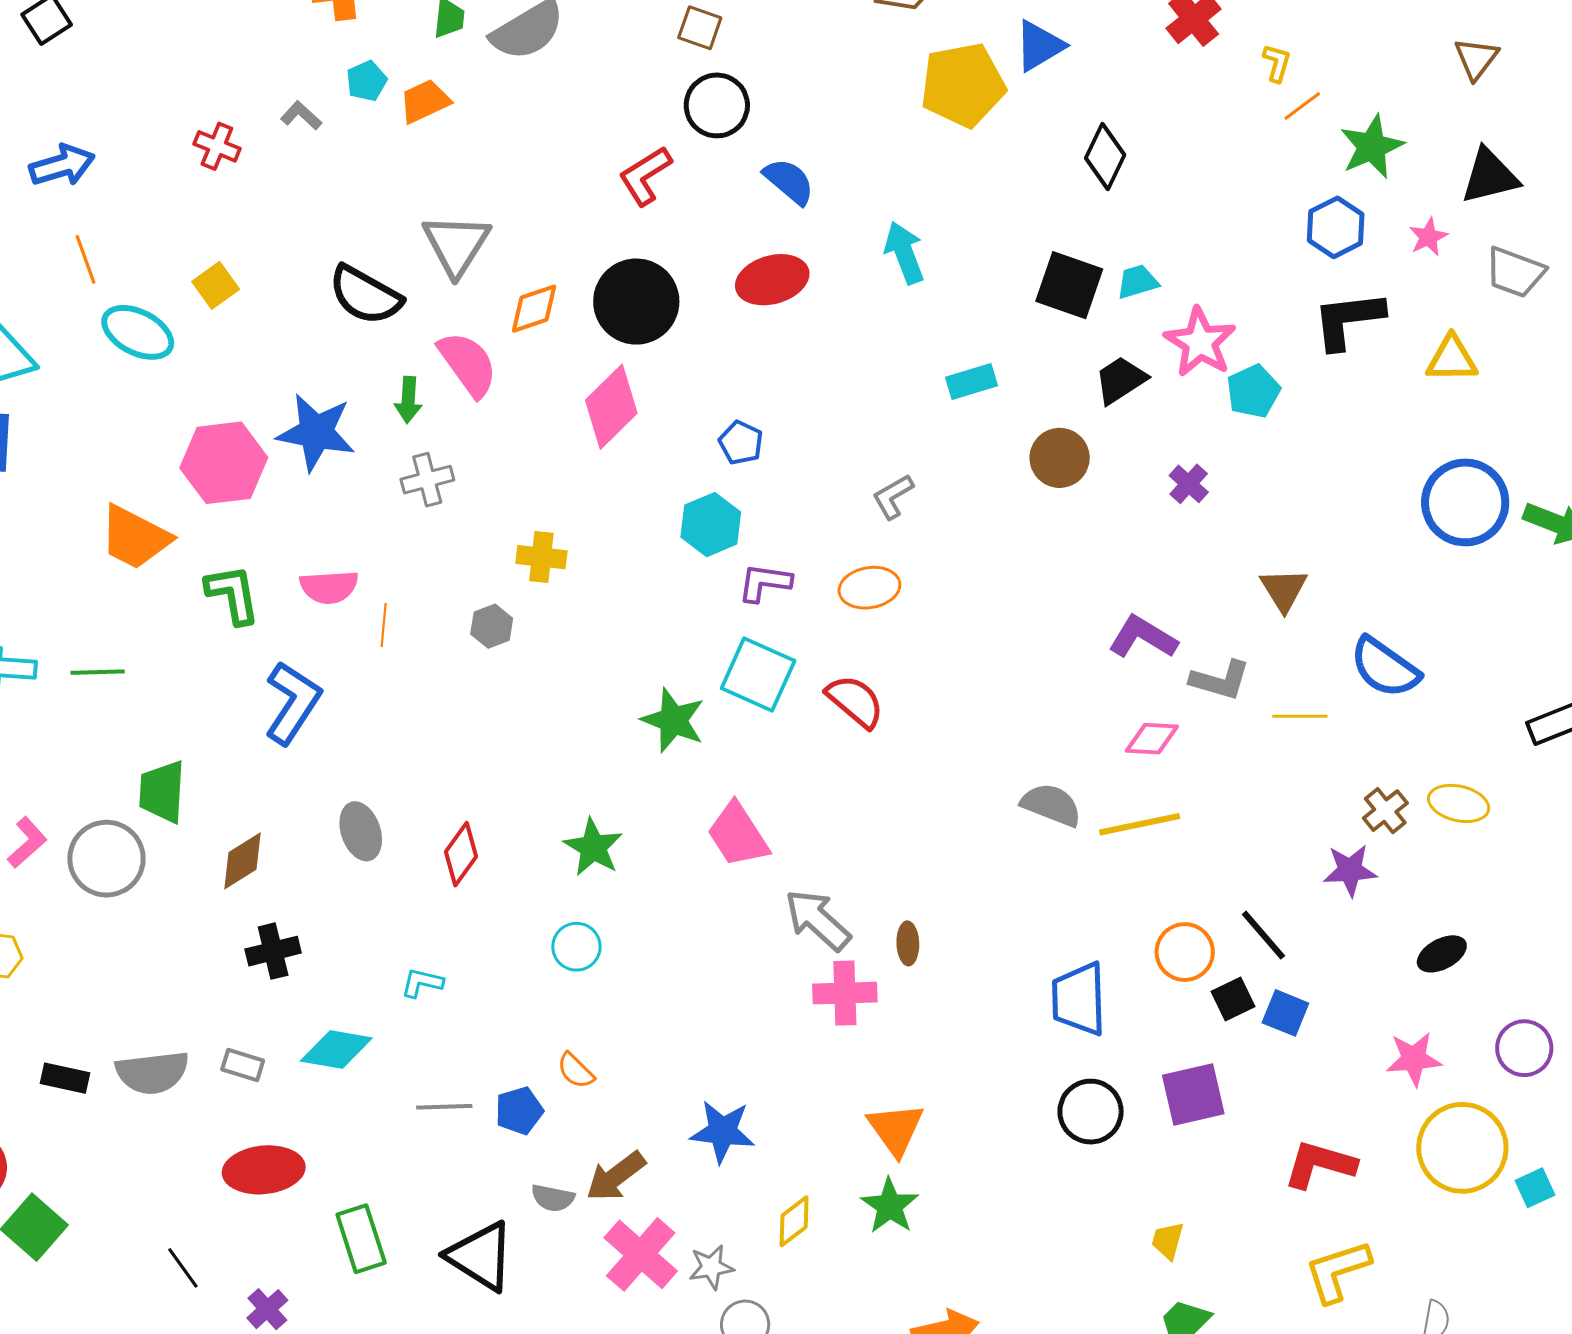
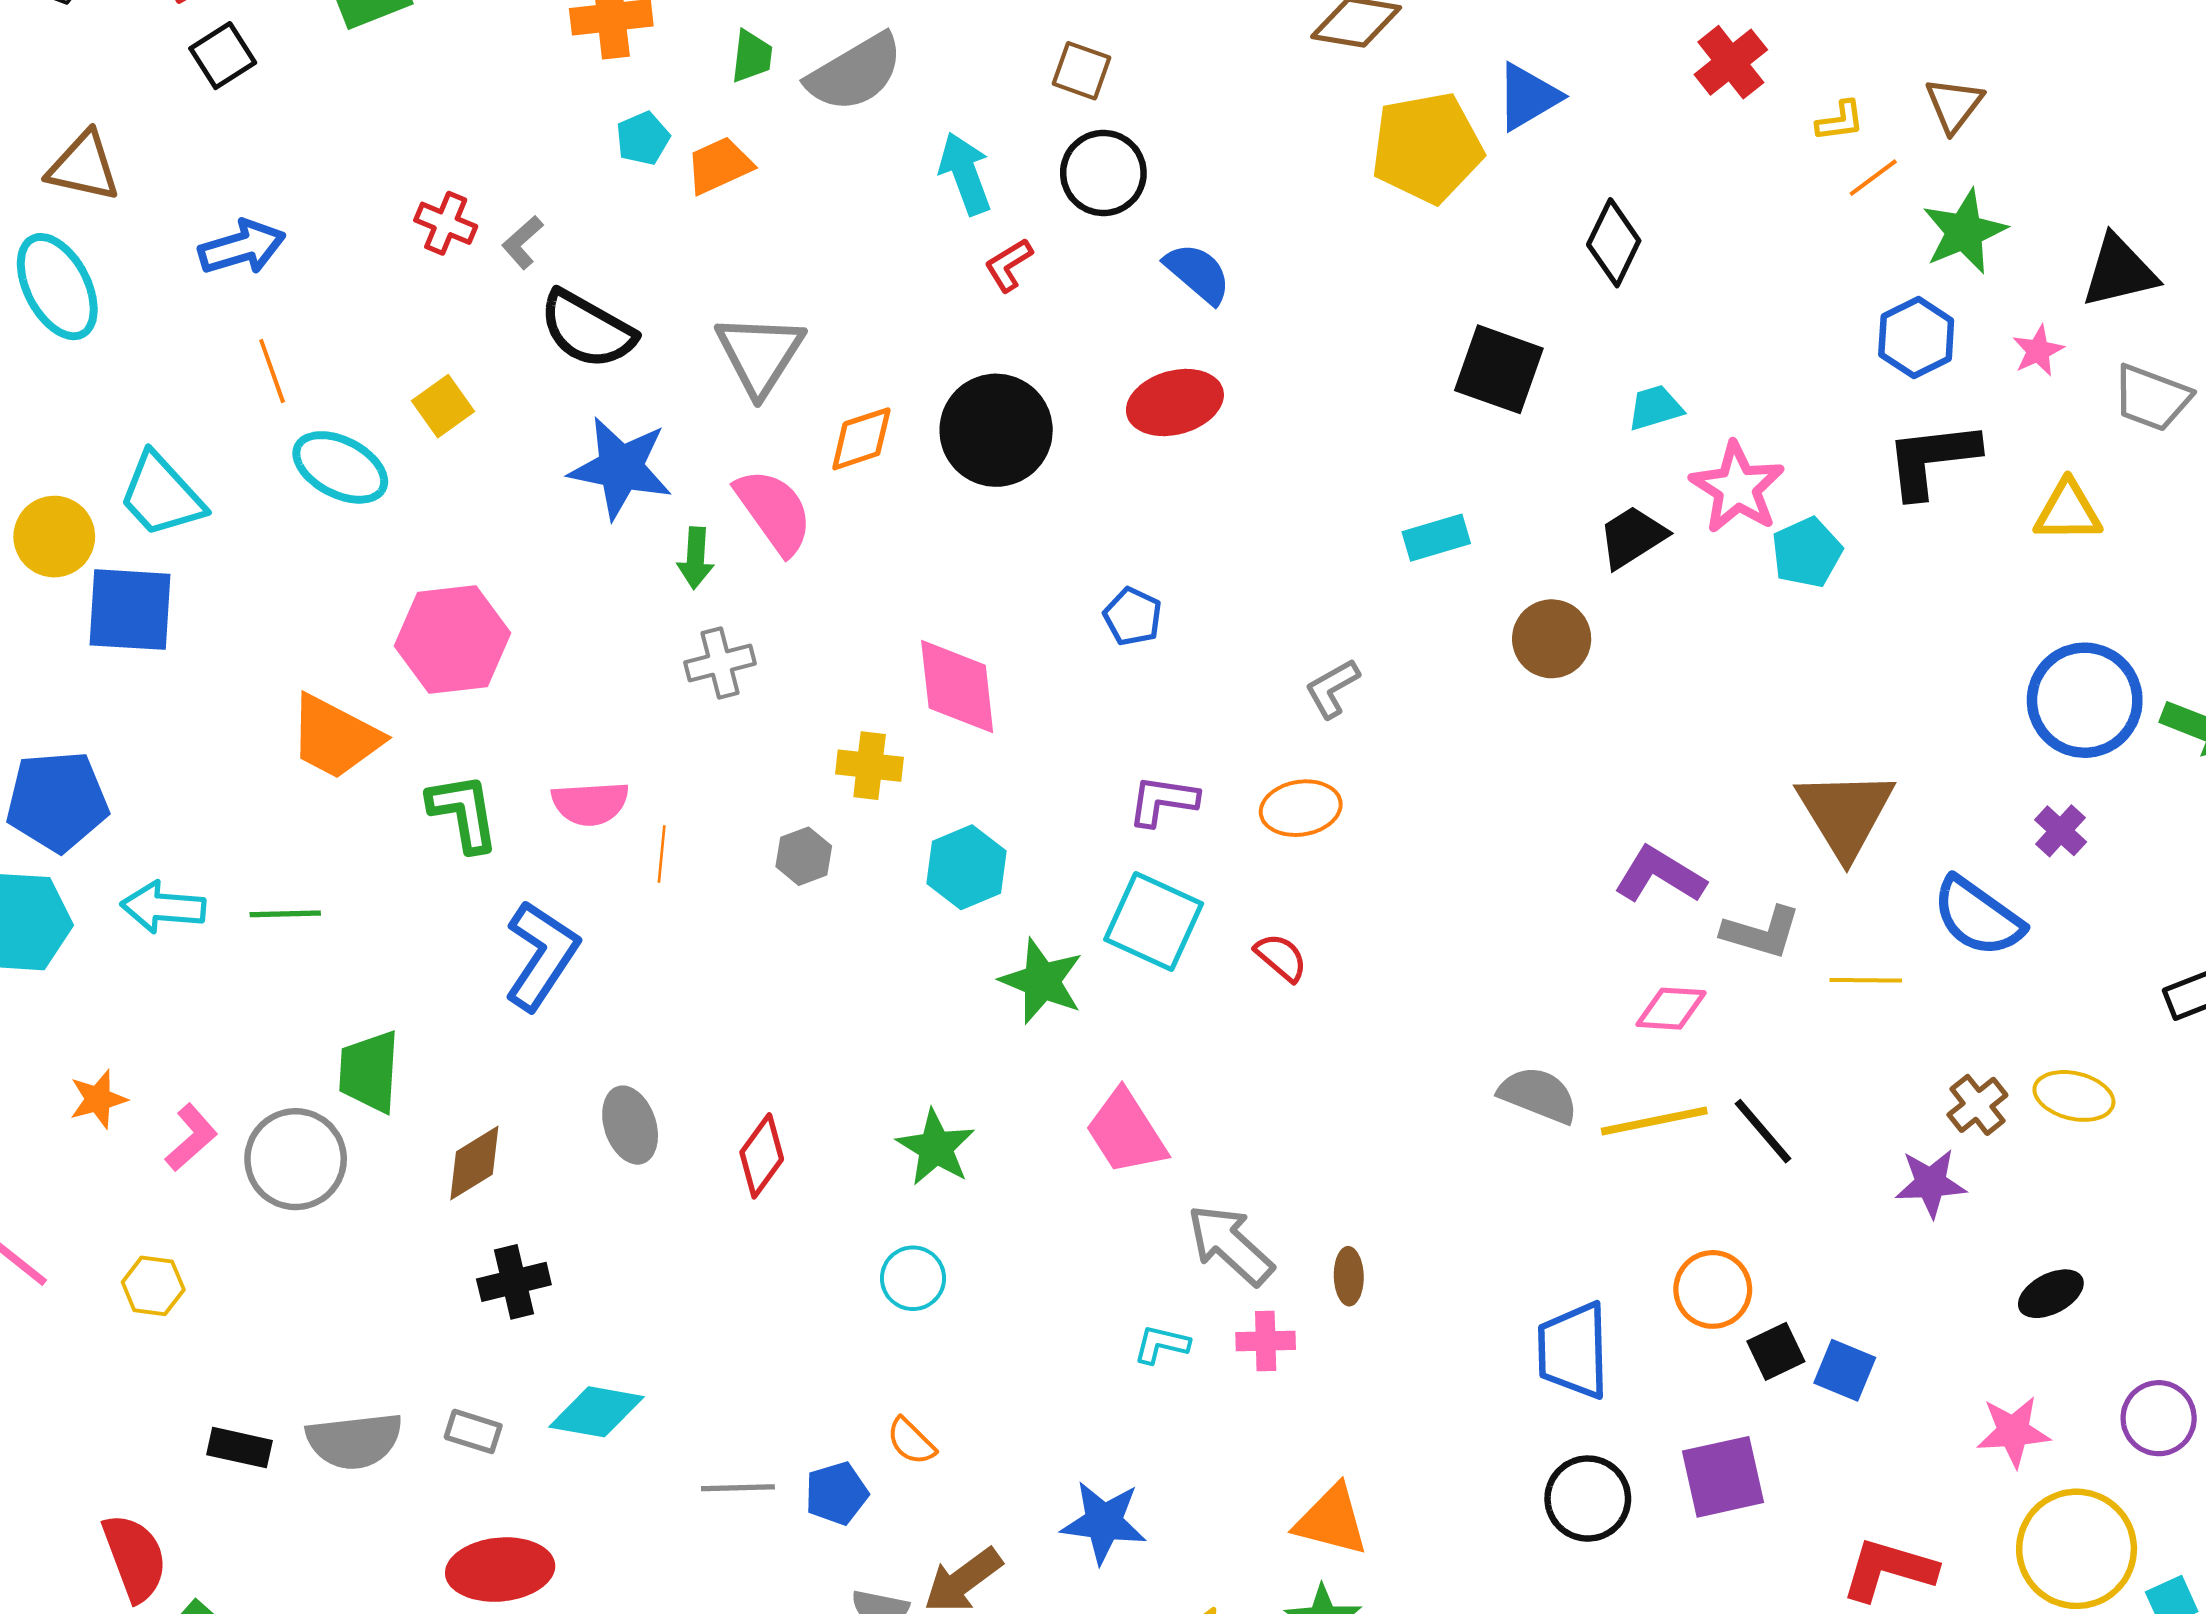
brown triangle: (1476, 59) -> (1954, 105), moved
yellow L-shape: (1277, 63) -> (1840, 121), turned 66
gray L-shape: (301, 116) -> (523, 242), moved, turned -84
red L-shape: (645, 176) -> (1009, 265), size x0.7
cyan arrow: (904, 253) -> (965, 174), moved
black square: (1069, 285) -> (1499, 369), moved
black semicircle: (365, 295) -> (587, 329), moved
pink diamond: (611, 407) -> (957, 687), moved, turned -52
blue star: (316, 432) -> (621, 468), moved
purple cross: (1189, 484) -> (2061, 831), moved
cyan hexagon: (711, 525) -> (966, 867), moved
brown triangle: (1284, 590) -> (1845, 813), size x1.6
red semicircle: (855, 701) -> (1281, 957), size x0.7
black line: (1263, 935) -> (1763, 1131), moved
cyan L-shape: (422, 983) -> (1161, 1344), moved
pink cross: (845, 993) -> (1266, 1341), size x0.7
orange triangle: (896, 1129) -> (1331, 1520), turned -40

